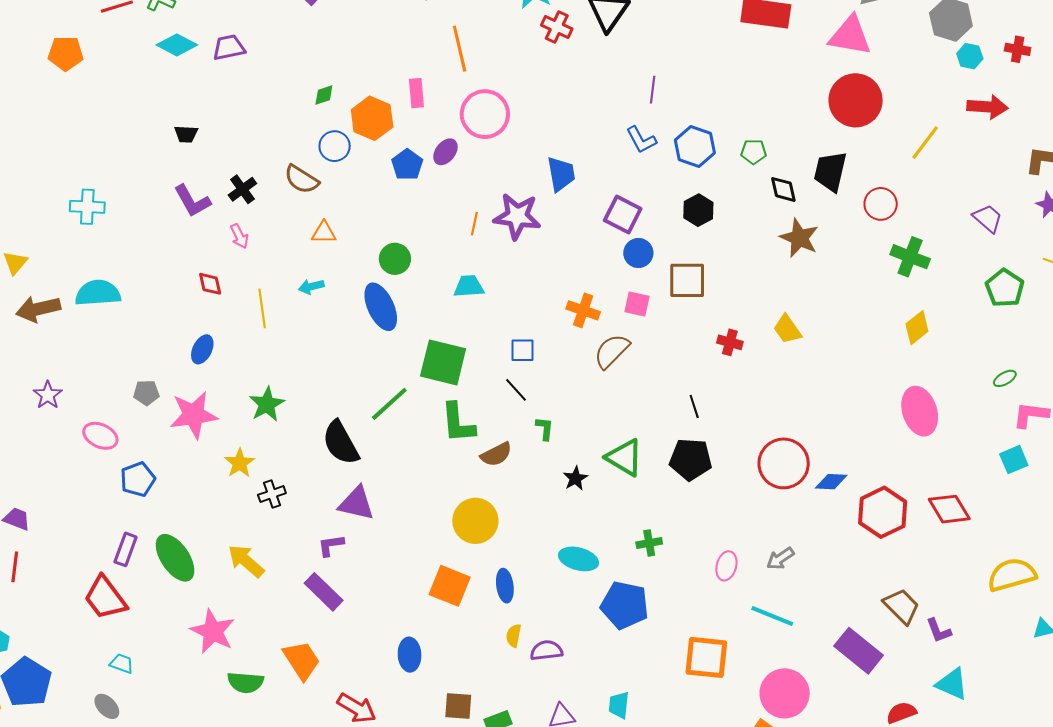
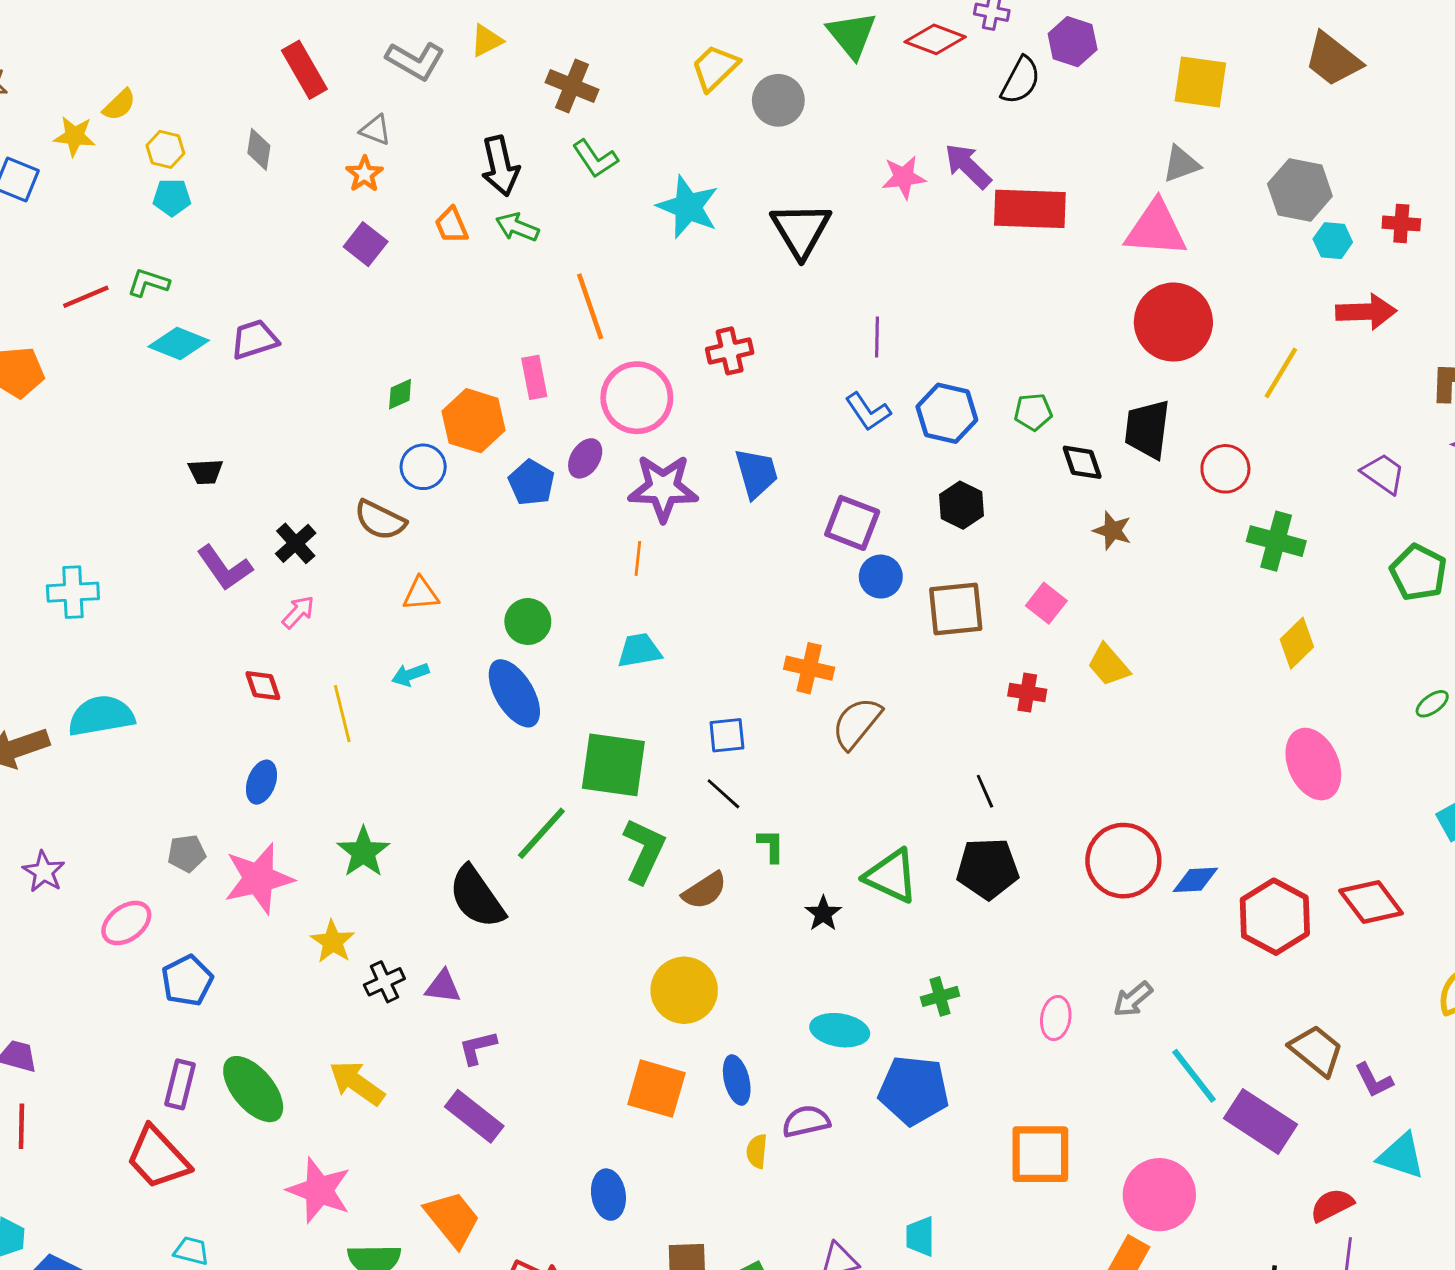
red cross: (557, 27) -> (730, 351), moved, turned -32
purple star: (517, 216) -> (663, 488), moved
pink arrow: (239, 236) -> (298, 612), turned -105
brown star: (799, 238) -> (1112, 531), size x0.7
pink square: (637, 304) -> (1046, 603), moved, turned 32
green L-shape: (458, 423) -> (644, 851), turned -144
pink ellipse: (100, 436) -> (126, 923), turned -56
purple triangle: (356, 503) -> (443, 987), moved, size x0.7
cyan line: (772, 616) -> (1194, 1076), moved, turned 36
purple semicircle: (546, 650) -> (806, 1121), moved

